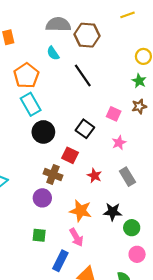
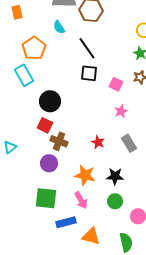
cyan rectangle: (31, 104) -> (24, 75), moved
black square: (85, 129) -> (89, 73), moved, turned -30
red square: (70, 155) -> (45, 125), moved
green circle: (132, 228) -> (115, 201), moved
green square: (39, 235) -> (46, 198), size x1.6
blue rectangle: (60, 261) -> (66, 222), turned 48

